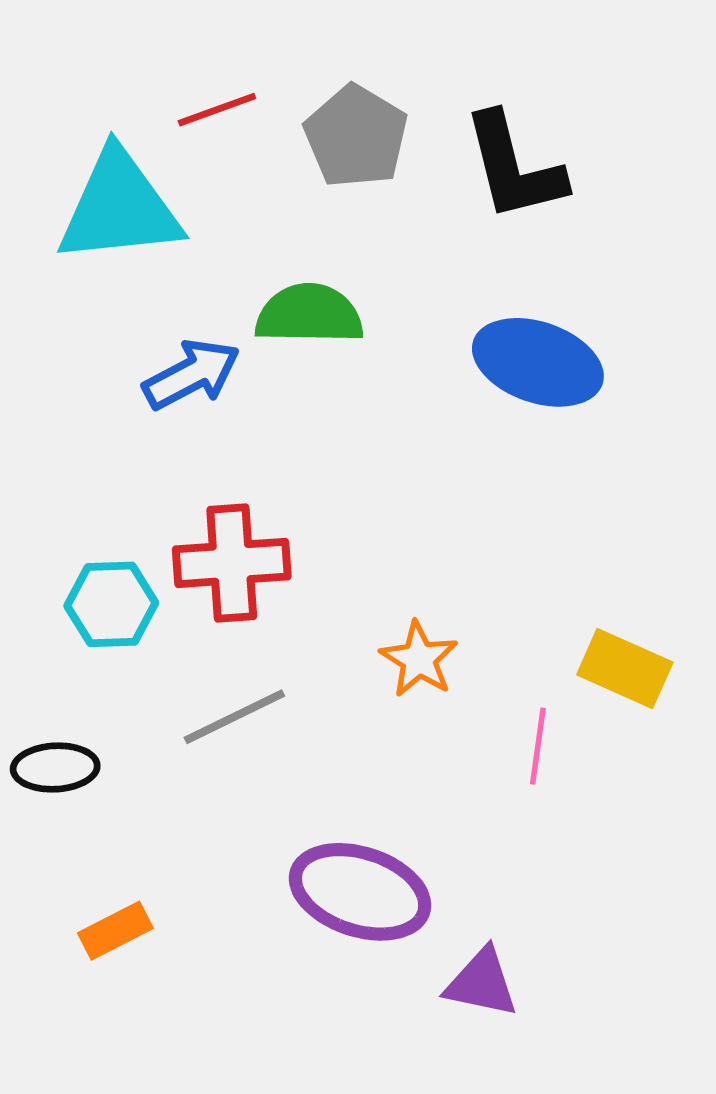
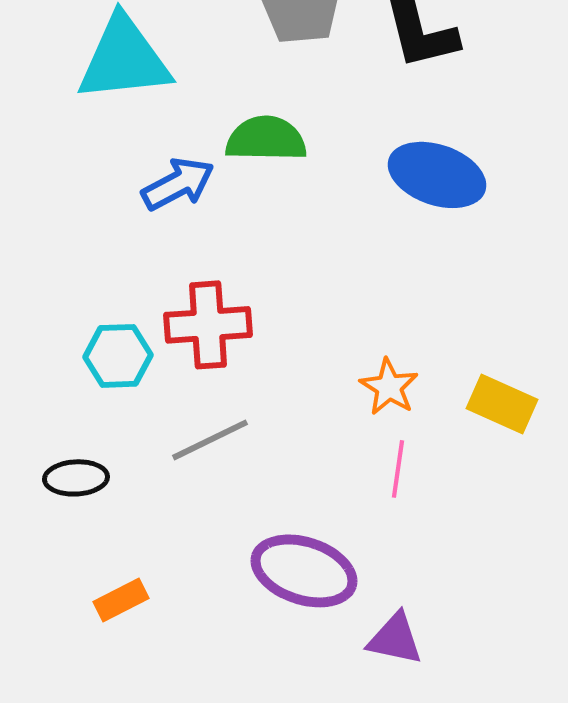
orange star: (419, 659) -> (389, 387), moved
pink line: (538, 746) -> (398, 469), moved

